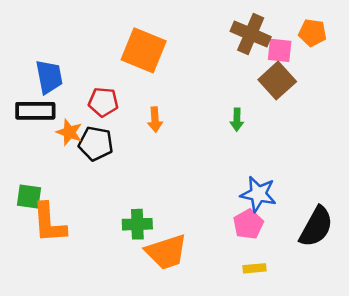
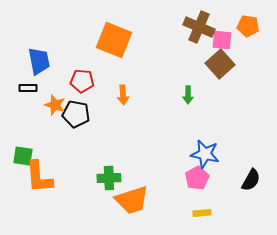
black rectangle: (35, 111) -> (28, 88), size x0.6
black semicircle: (316, 227) -> (251, 180), size x0.7

